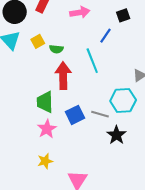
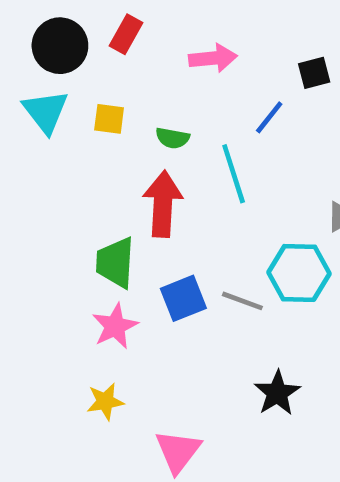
yellow square: (38, 41) -> (109, 119), turned 32
green semicircle: (56, 49) -> (173, 138), moved
black star: (116, 135) -> (277, 393), moved

